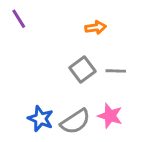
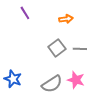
purple line: (19, 19) -> (25, 13), moved
blue star: (41, 119) -> (13, 79), moved

